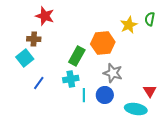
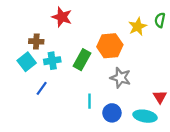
red star: (45, 16) -> (62, 17), moved
cyan cross: (71, 79) -> (52, 61), moved
blue circle: (105, 95) -> (112, 113), moved

